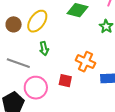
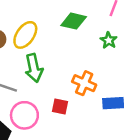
green arrow: (44, 49) -> (34, 68), size x1.6

